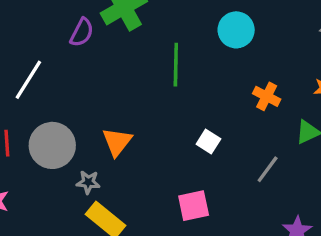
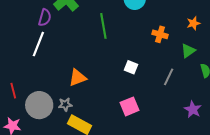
white line: (28, 80) -> (38, 44), moved
orange triangle: (117, 142) -> (78, 78), turned 42
gray circle: (52, 145) -> (39, 105), moved

